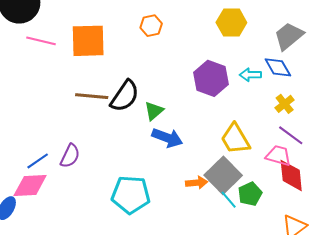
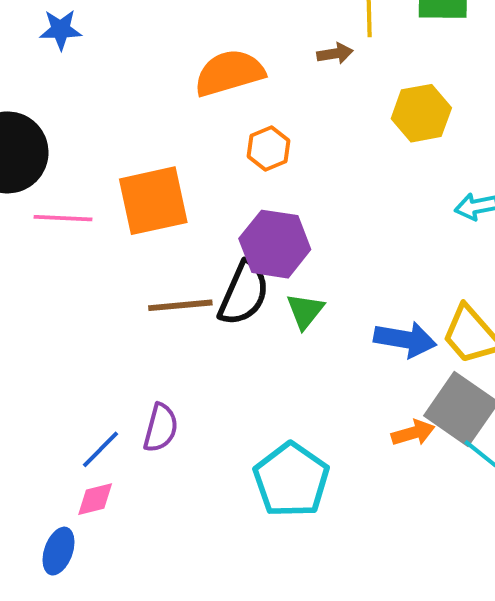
purple hexagon: (211, 78) -> (275, 244), moved
blue arrow: (167, 138) -> (405, 339), moved
pink diamond: (30, 186) -> (95, 499), size x0.6
cyan pentagon: (131, 195) -> (291, 480), turned -30

